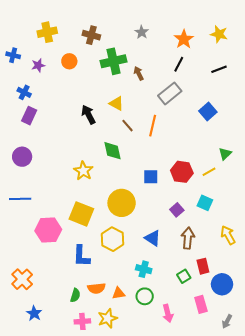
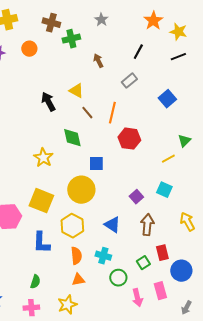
yellow star: (219, 34) -> (178, 32), moved
orange star: (184, 39) -> (153, 21), moved
green cross: (114, 61) -> (71, 39), moved, size x0.7
gray rectangle: (170, 93) -> (129, 81), size x0.7
red hexagon: (182, 172) -> (129, 139), moved
blue square: (151, 177) -> (96, 164), moved
orange semicircle: (96, 288) -> (76, 256), moved, turned -90
green circle: (145, 296) -> (118, 278), moved
pink arrow: (168, 313) -> (137, 298), moved
pink cross: (82, 321) -> (31, 308), moved

